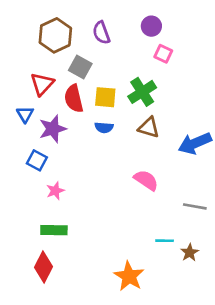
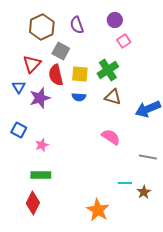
pink square: (163, 54) -> (124, 41), turned 32
blue square: (37, 160) -> (19, 130), moved

